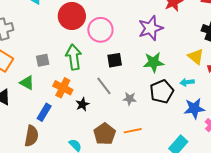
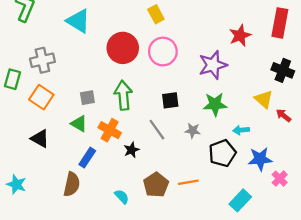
pink circle: (100, 30) -> (163, 52), moved
cyan arrow: (187, 82) -> (241, 130), moved
green triangle: (27, 83) -> (79, 124), moved
black pentagon: (162, 92) -> (222, 153), moved
gray star: (130, 99) -> (193, 131), moved

